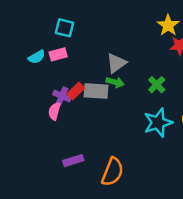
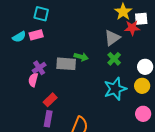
gray triangle: (116, 63) -> (112, 38), moved
red rectangle: (76, 91) -> (50, 100), moved
purple cross: (62, 96) -> (39, 68), turned 32
purple rectangle: (73, 161) -> (48, 119), turned -63

